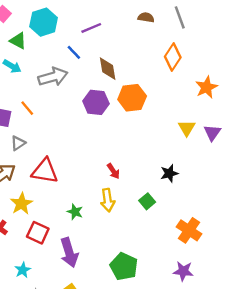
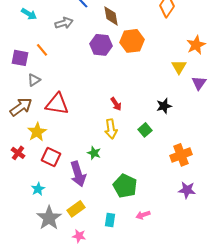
gray arrow: (53, 77) -> (64, 23), size x0.7
orange star: (206, 87) -> (196, 45), moved
purple triangle: (212, 133) -> (199, 83), moved
green star: (75, 212) -> (94, 153), moved
orange cross: (189, 230) -> (181, 155), turned 35
purple star: (183, 271) -> (187, 190), moved

